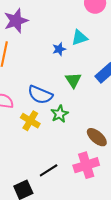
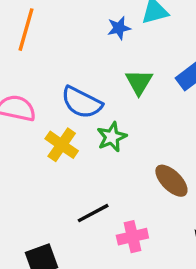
pink cross: (86, 165) -> (132, 237), moved, size x0.7
black line: (49, 170) -> (93, 213), moved

